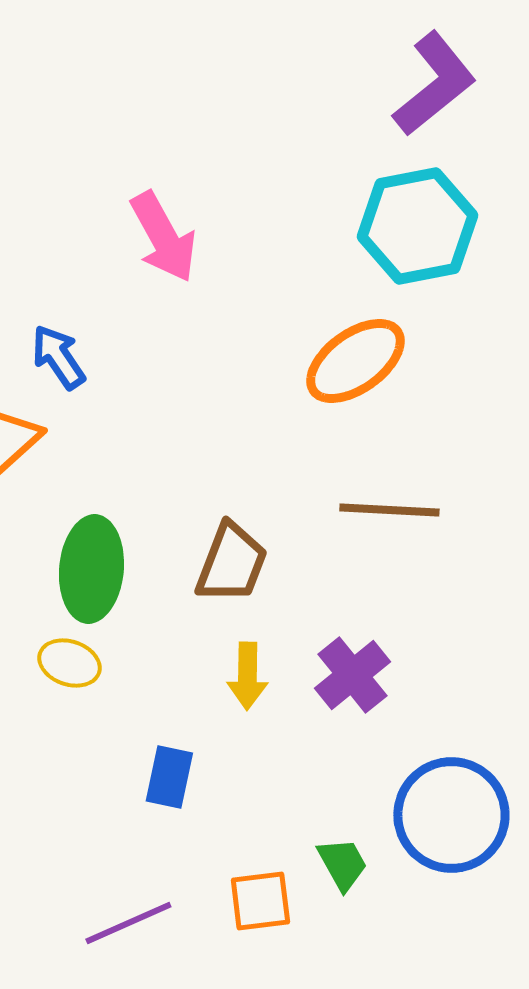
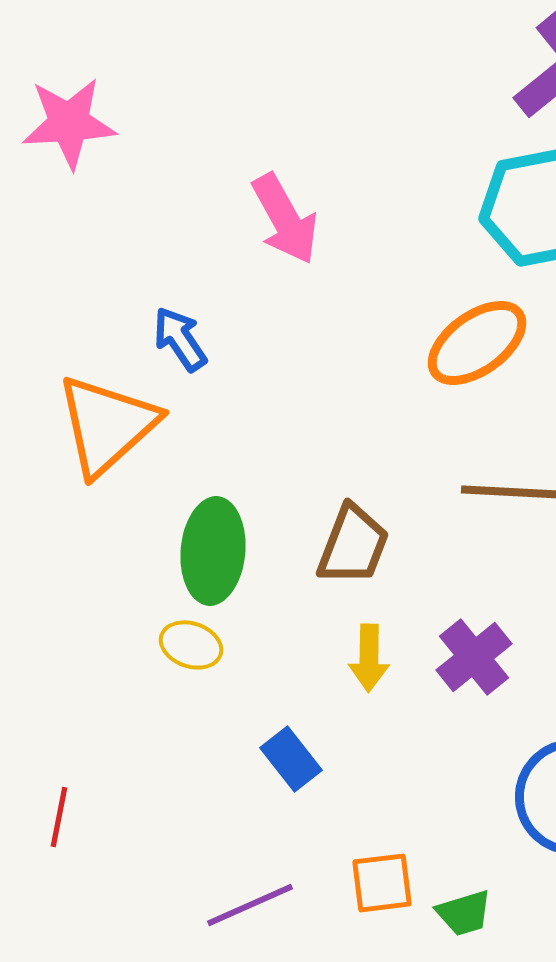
blue rectangle: (169, 777) -> (291, 759), turned -50
green trapezoid: (342, 864) -> (464, 913), moved, turned 102

